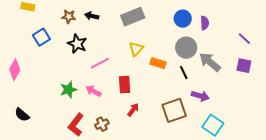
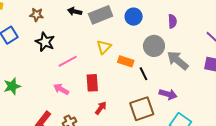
black arrow: (92, 16) -> (75, 11), moved
blue circle: (183, 19) -> (134, 17), moved
black line: (184, 73) -> (143, 74), moved
green star: (68, 90) -> (12, 86), moved

